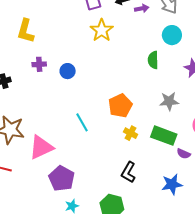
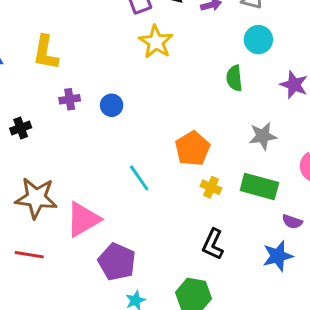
purple semicircle: (184, 154) -> (292, 222), moved

